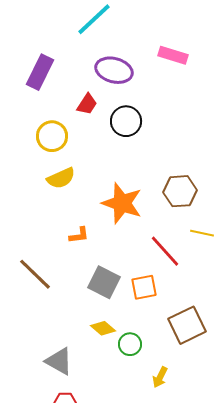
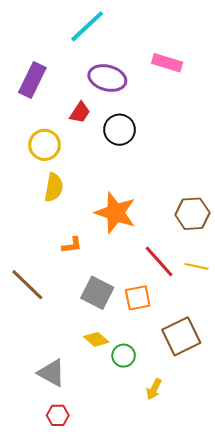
yellow semicircle: (61, 178) -> (54, 187), turned -56
brown hexagon: (180, 191) -> (192, 214), moved
yellow line: (202, 233) -> (197, 266), moved

